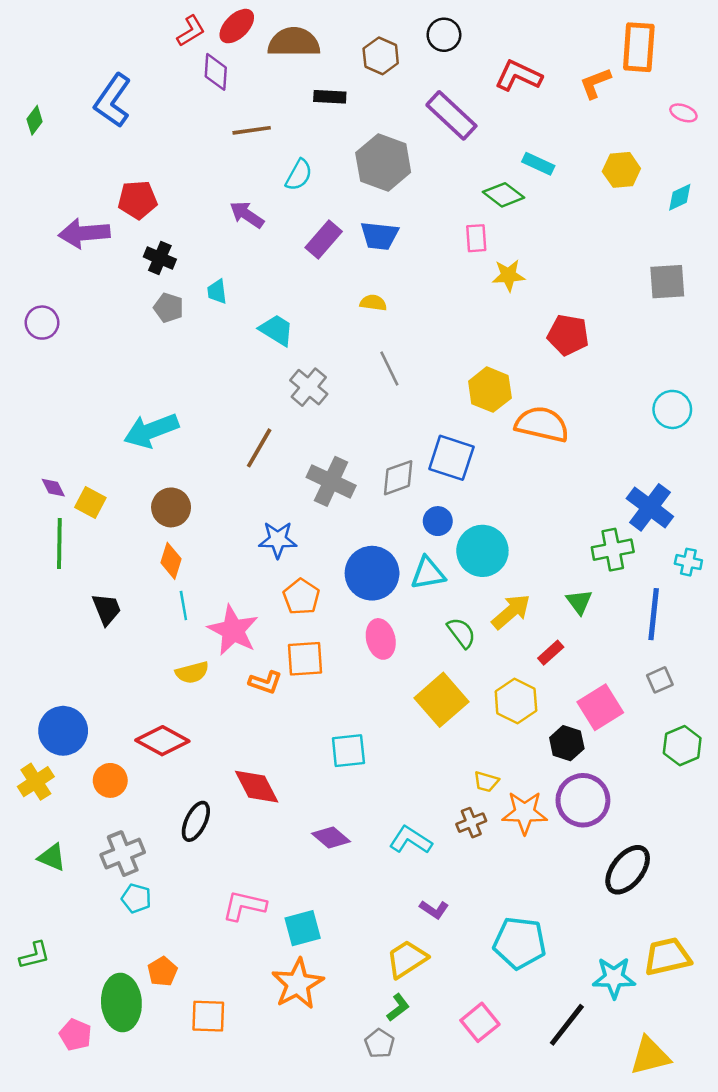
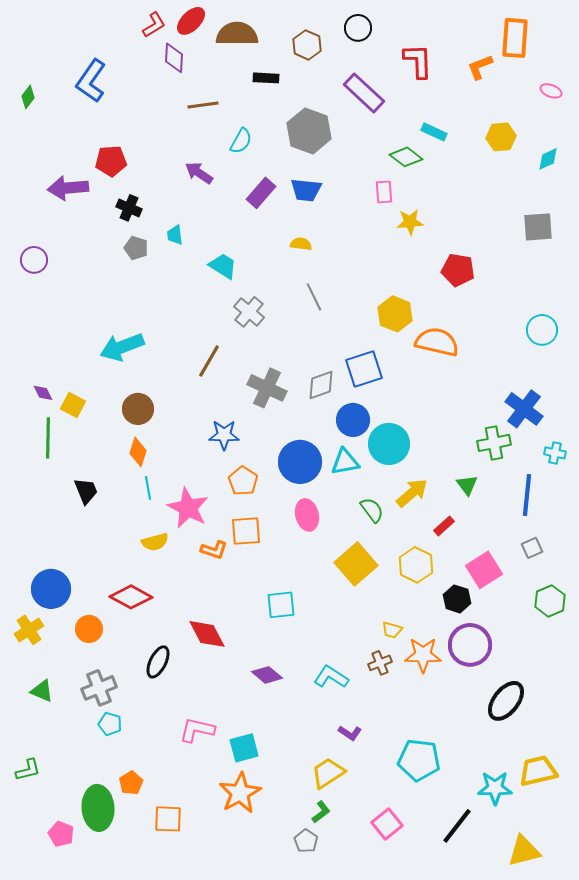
red L-shape: (518, 76) -> (418, 61), turned 63
blue square: (451, 458) -> (364, 369), turned -36
blue circle: (438, 521) -> (353, 420), size x1.4

